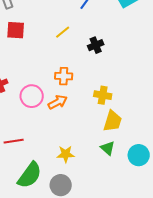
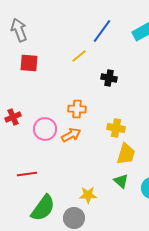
yellow line: (63, 32) -> (79, 56), moved
black cross: (96, 45) -> (109, 78), turned 35
yellow star: (66, 154) -> (88, 195), moved

